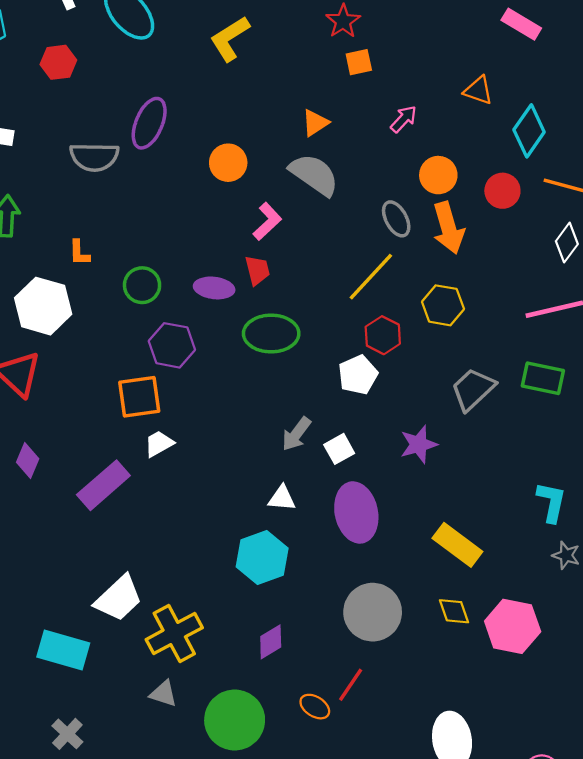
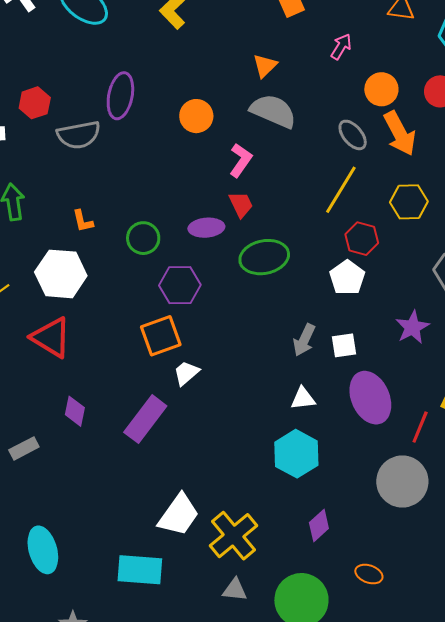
red hexagon: (58, 62) -> (35, 103), moved
white square: (339, 449) -> (344, 345), turned 32
red line: (351, 685) -> (420, 427), moved

